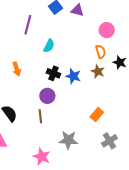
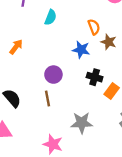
orange semicircle: (101, 52) -> (94, 27), moved
orange arrow: (17, 69) -> (16, 47), turned -120
black cross: (53, 73) -> (95, 77), moved

